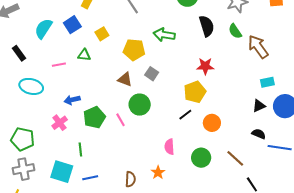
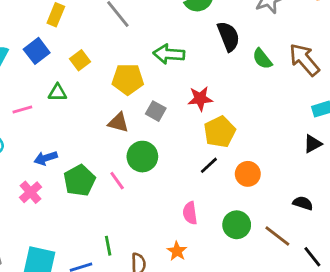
green semicircle: (235, 31) -> (262, 59), moved
red star: (205, 66) -> (200, 99), moved
black semicircle: (259, 134) -> (303, 203), moved
green line: (80, 149) -> (108, 246), moved
brown line: (235, 158) -> (277, 236), moved

